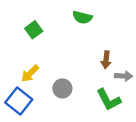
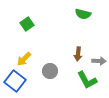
green semicircle: (82, 17) -> (83, 14), moved
brown arrow: (106, 60) -> (78, 54), moved

